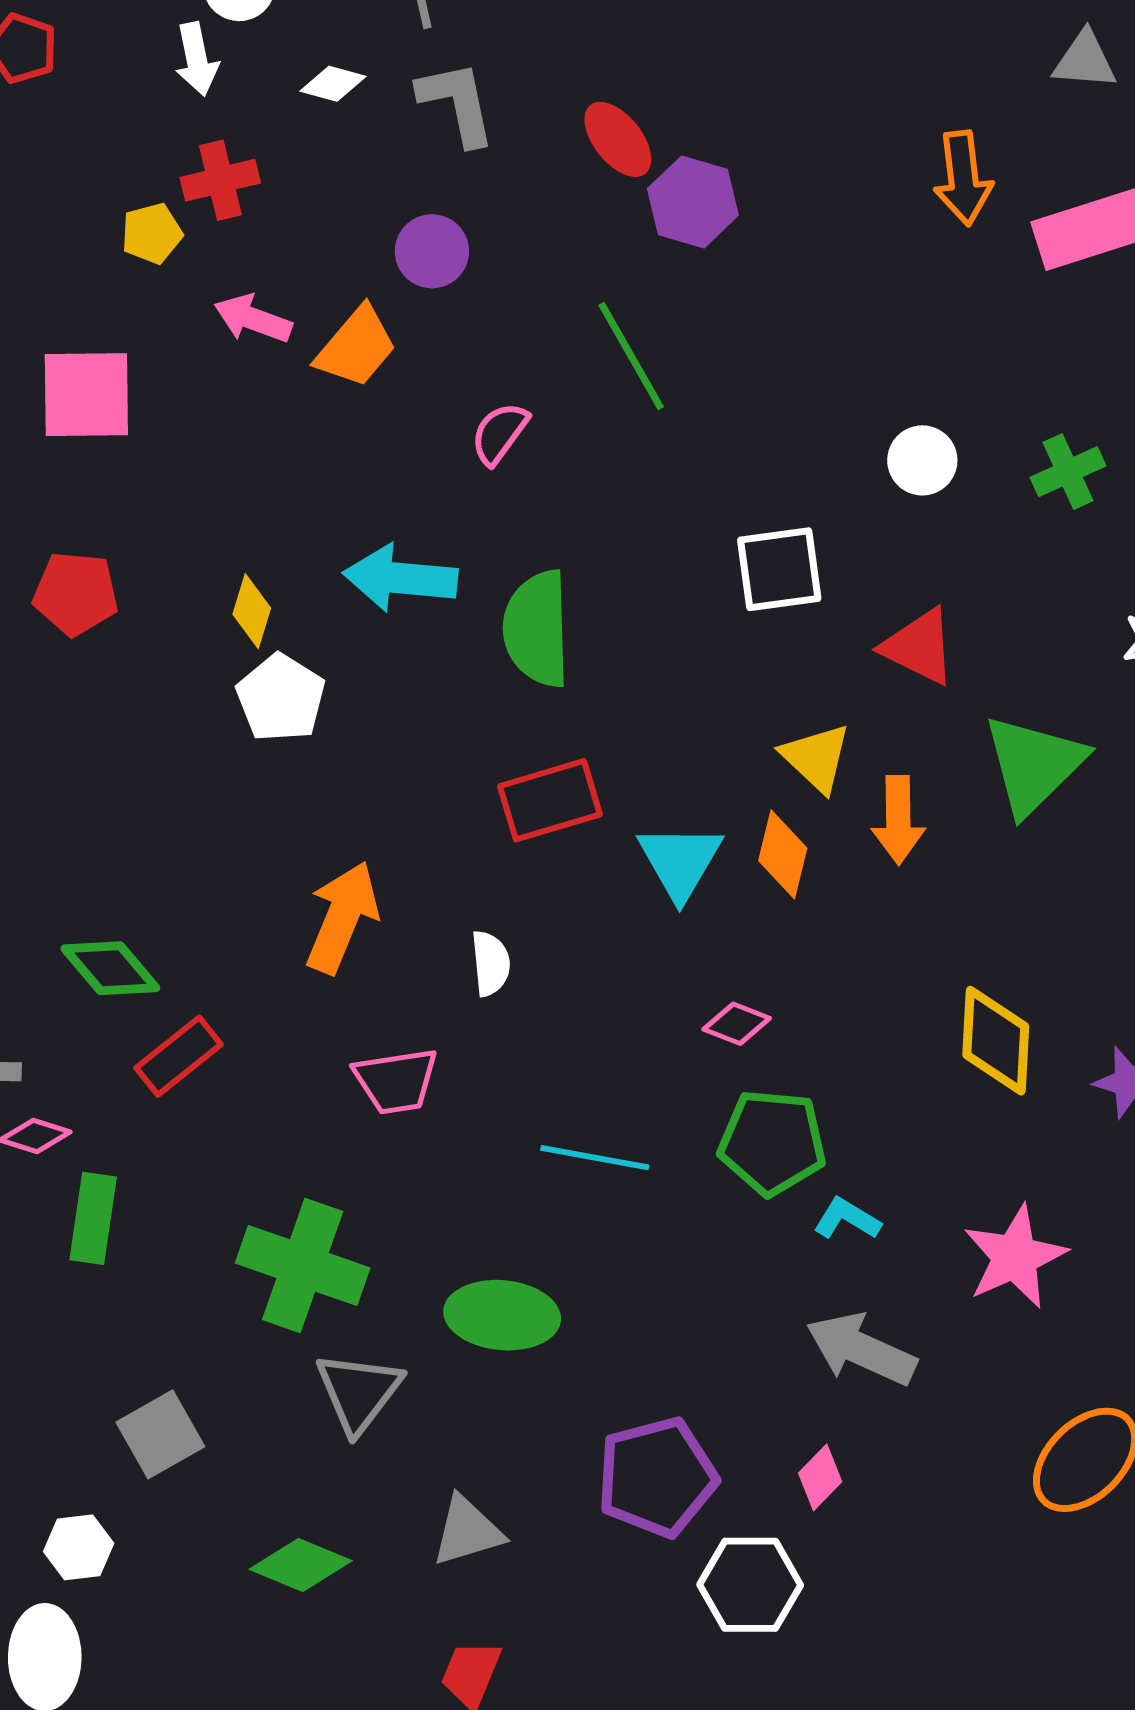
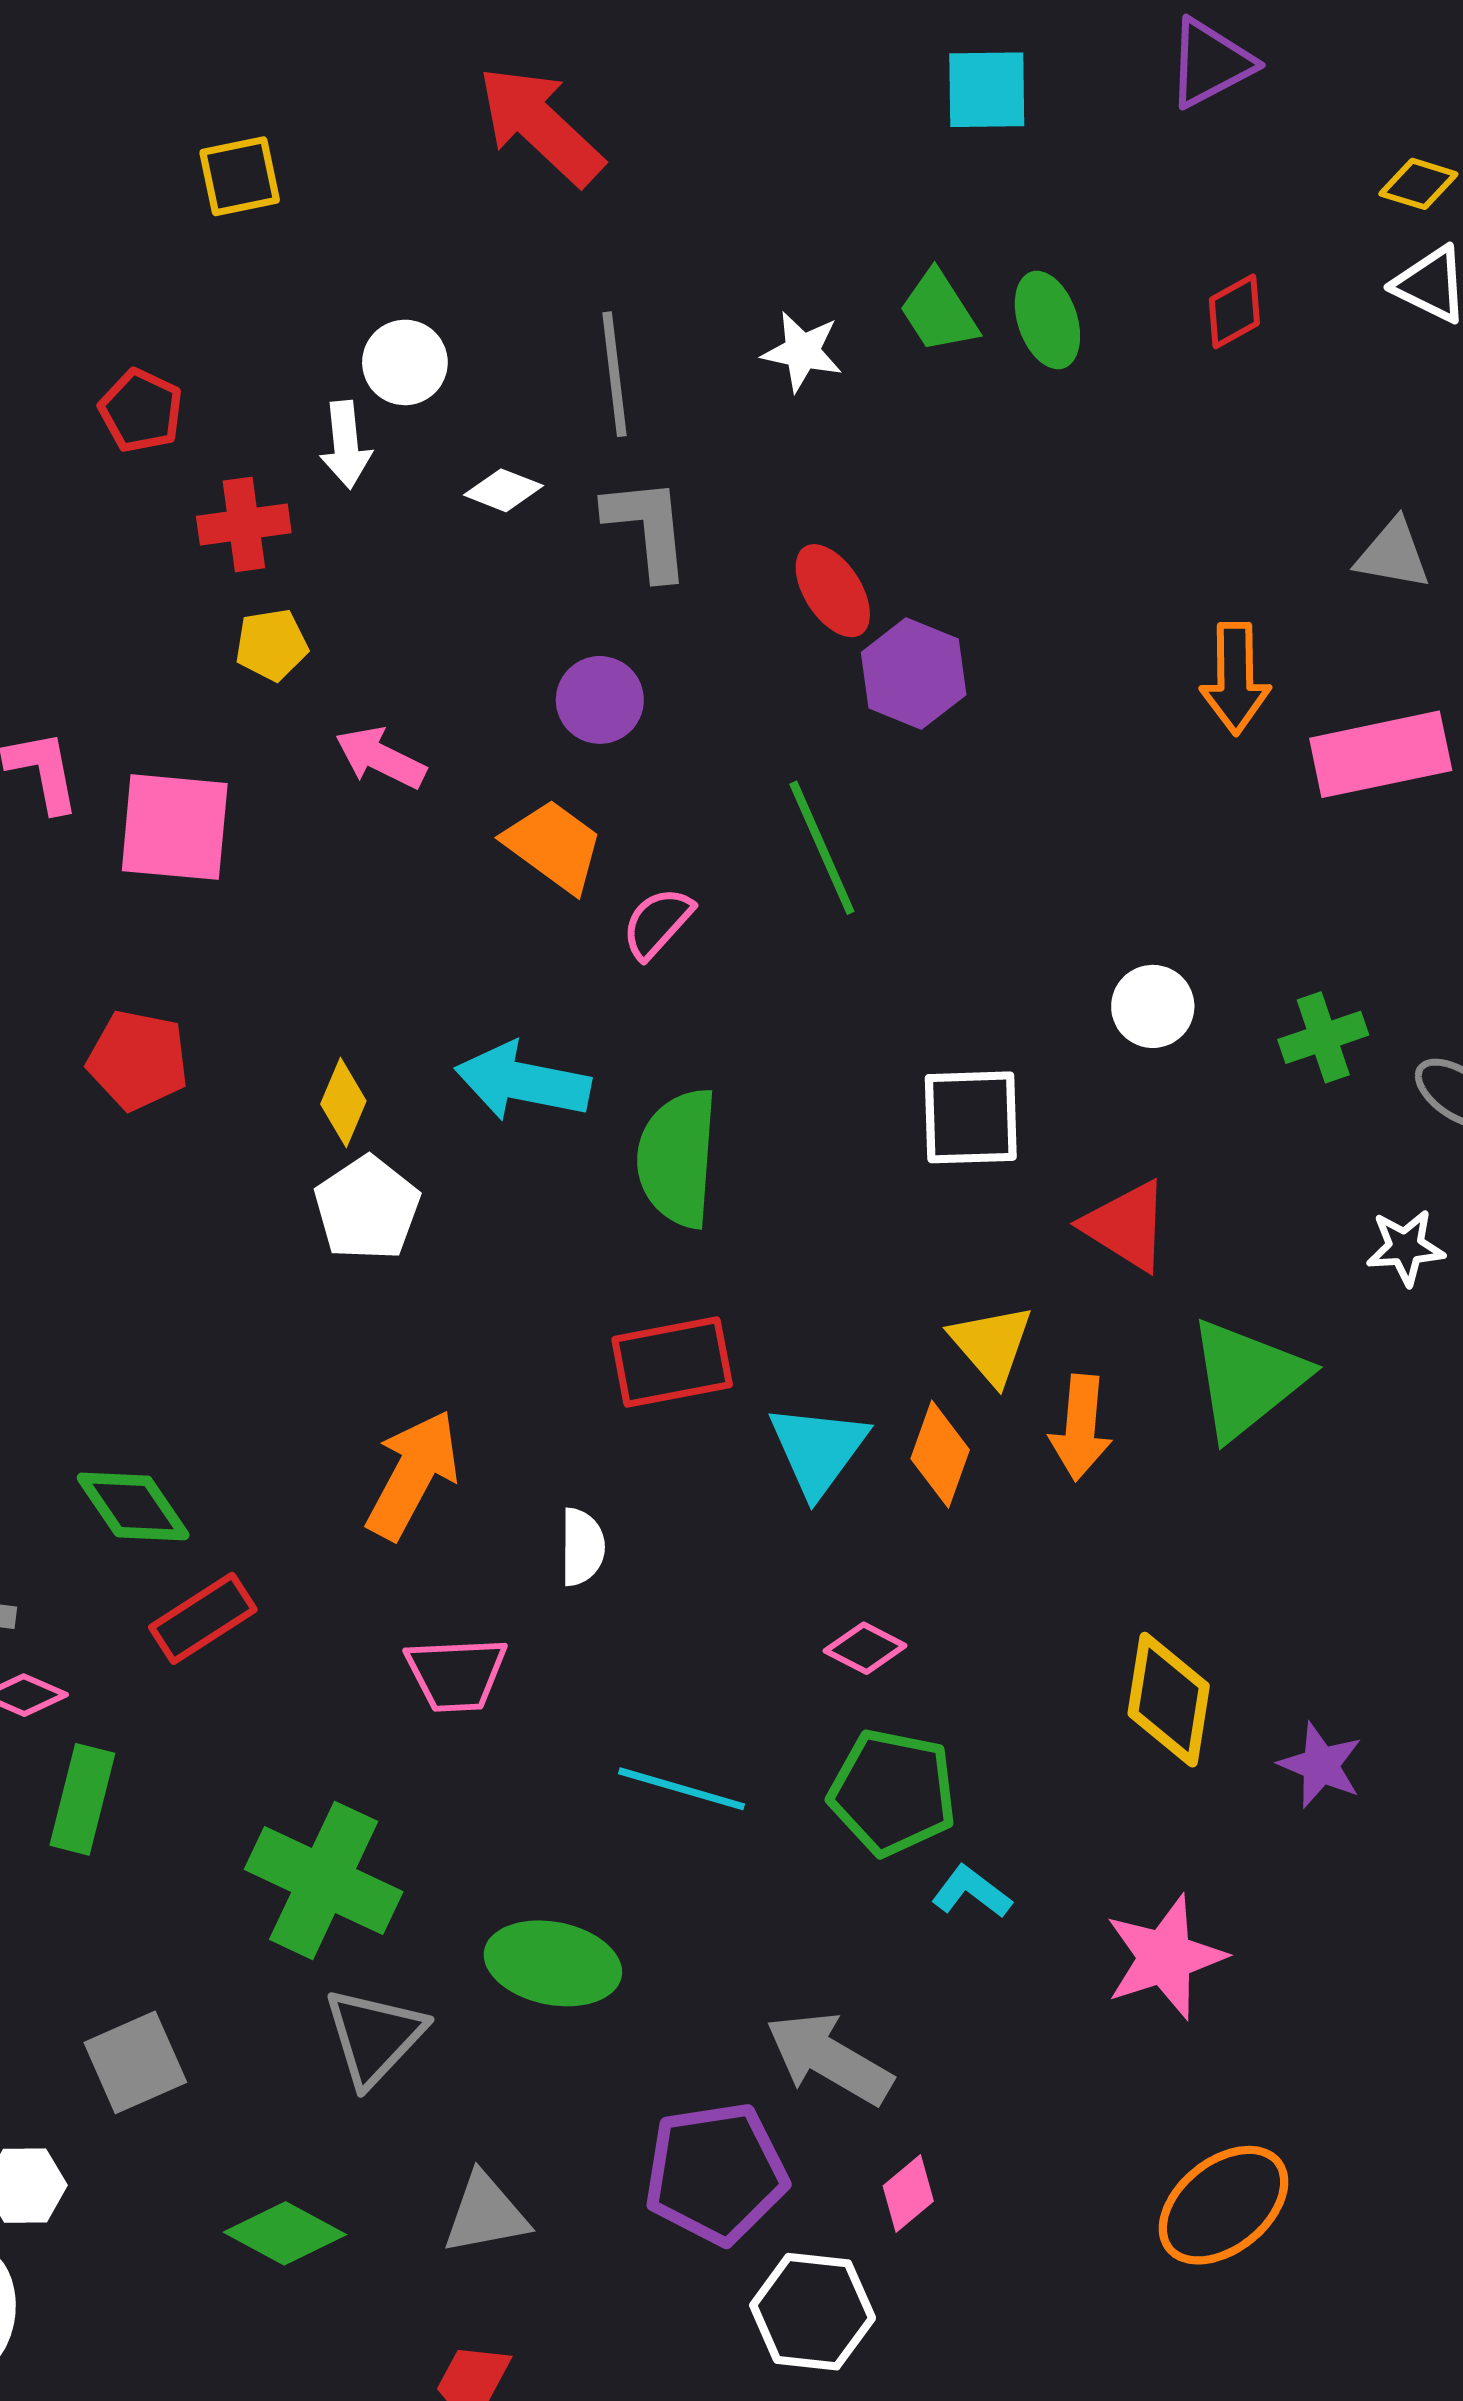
red cross: (220, 180) -> (244, 524), moved
orange trapezoid: (356, 347) -> (554, 846), moved, turned -100
gray arrow: (861, 1349) -> (829, 2058), moved

